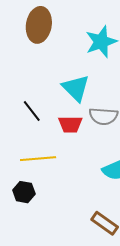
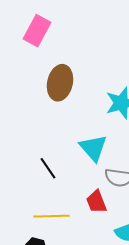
red trapezoid: (70, 124) -> (96, 202), moved, turned 65

